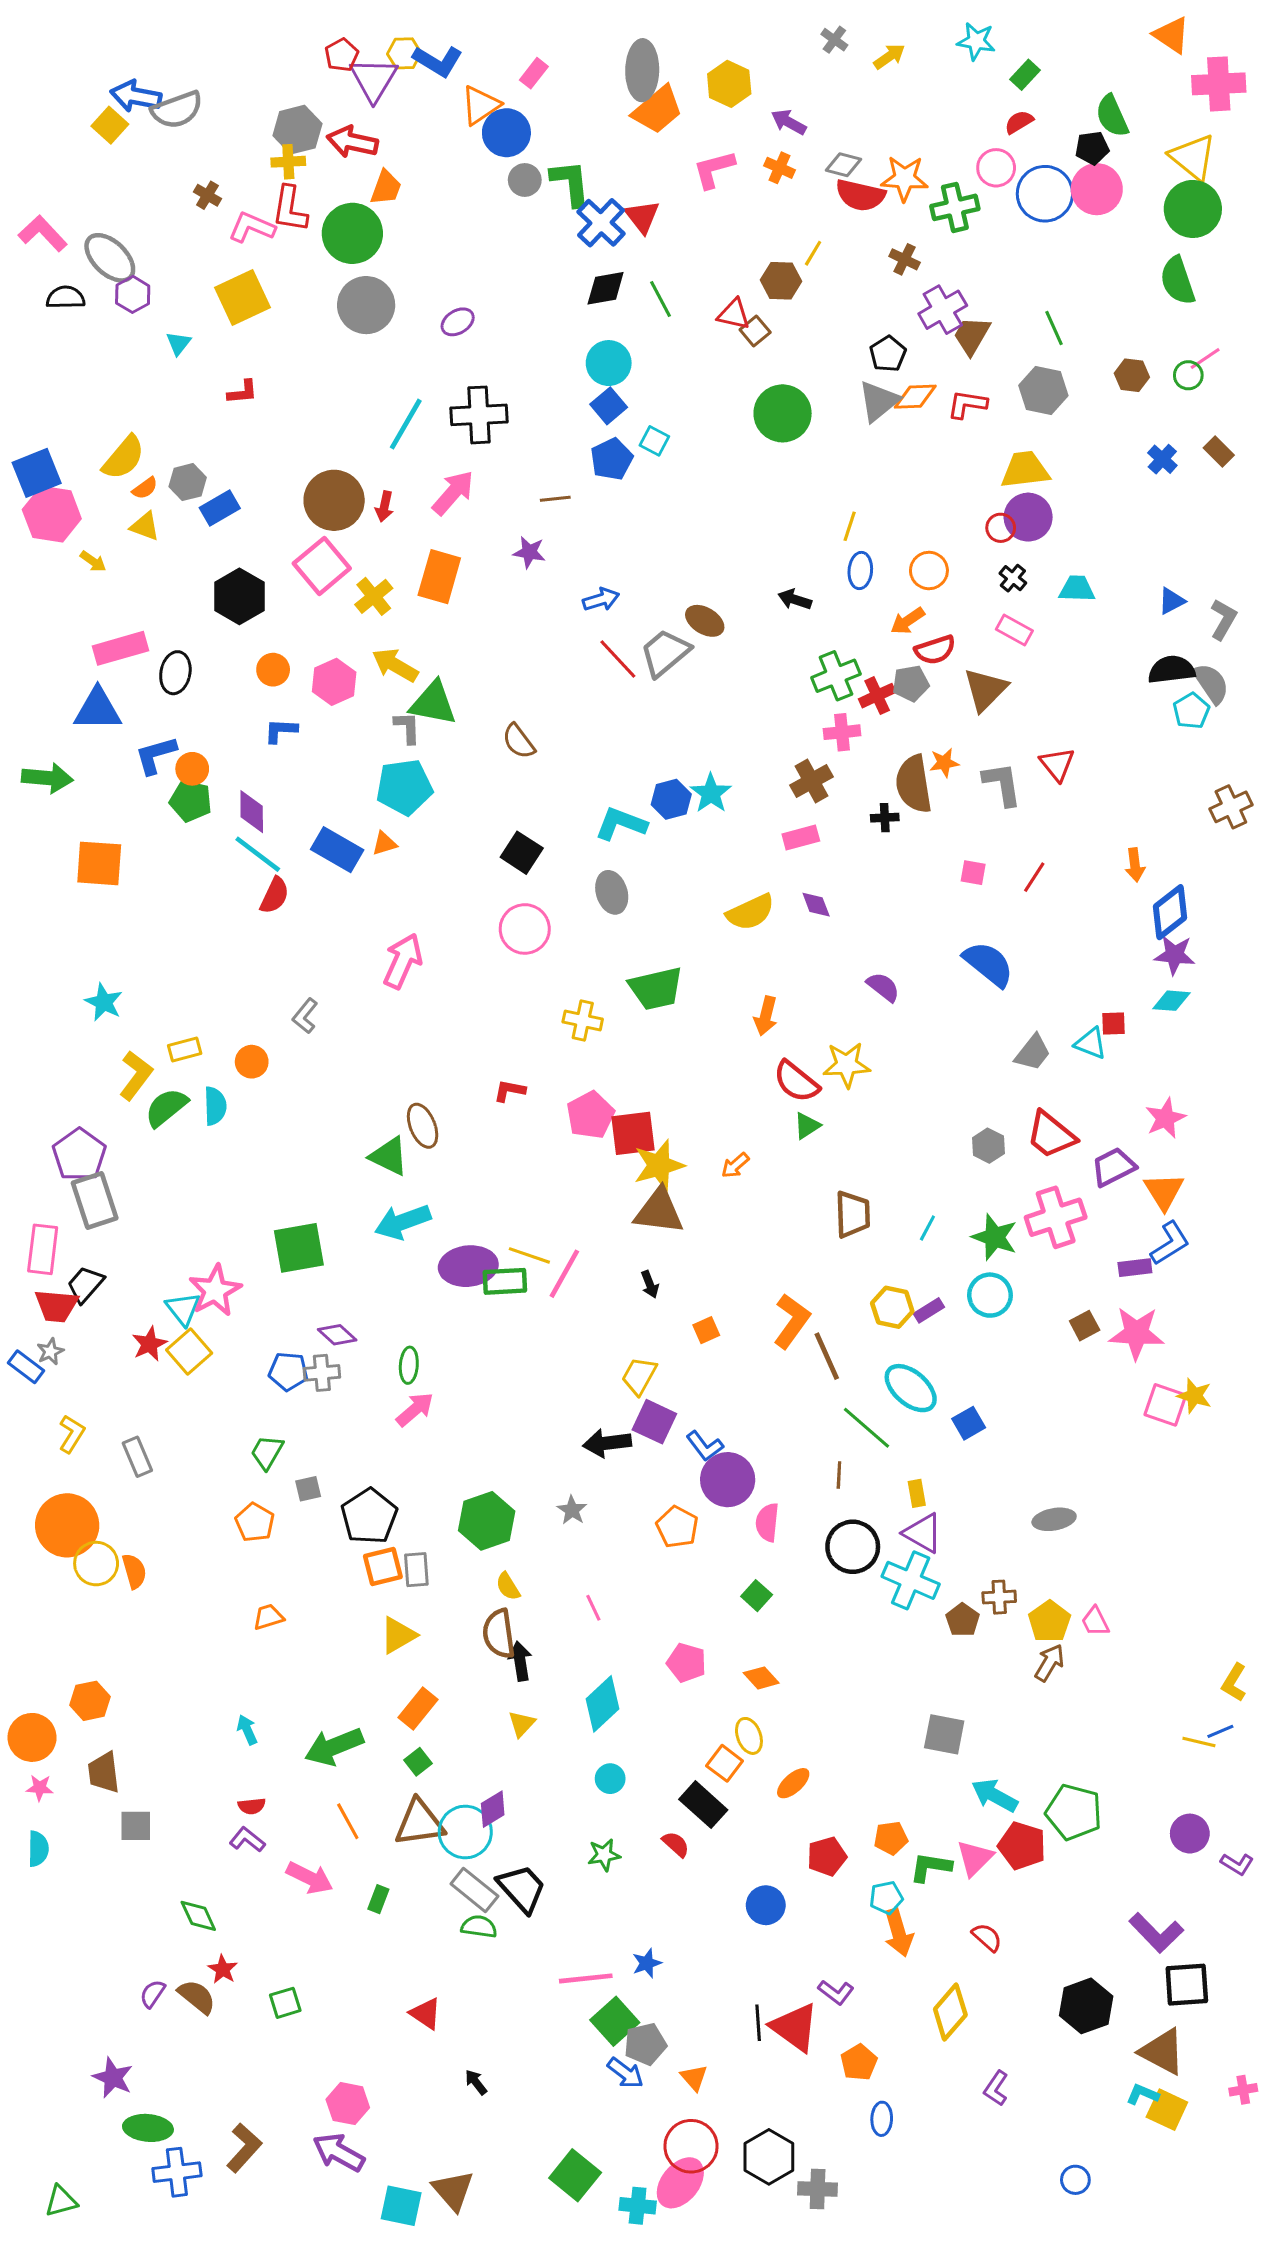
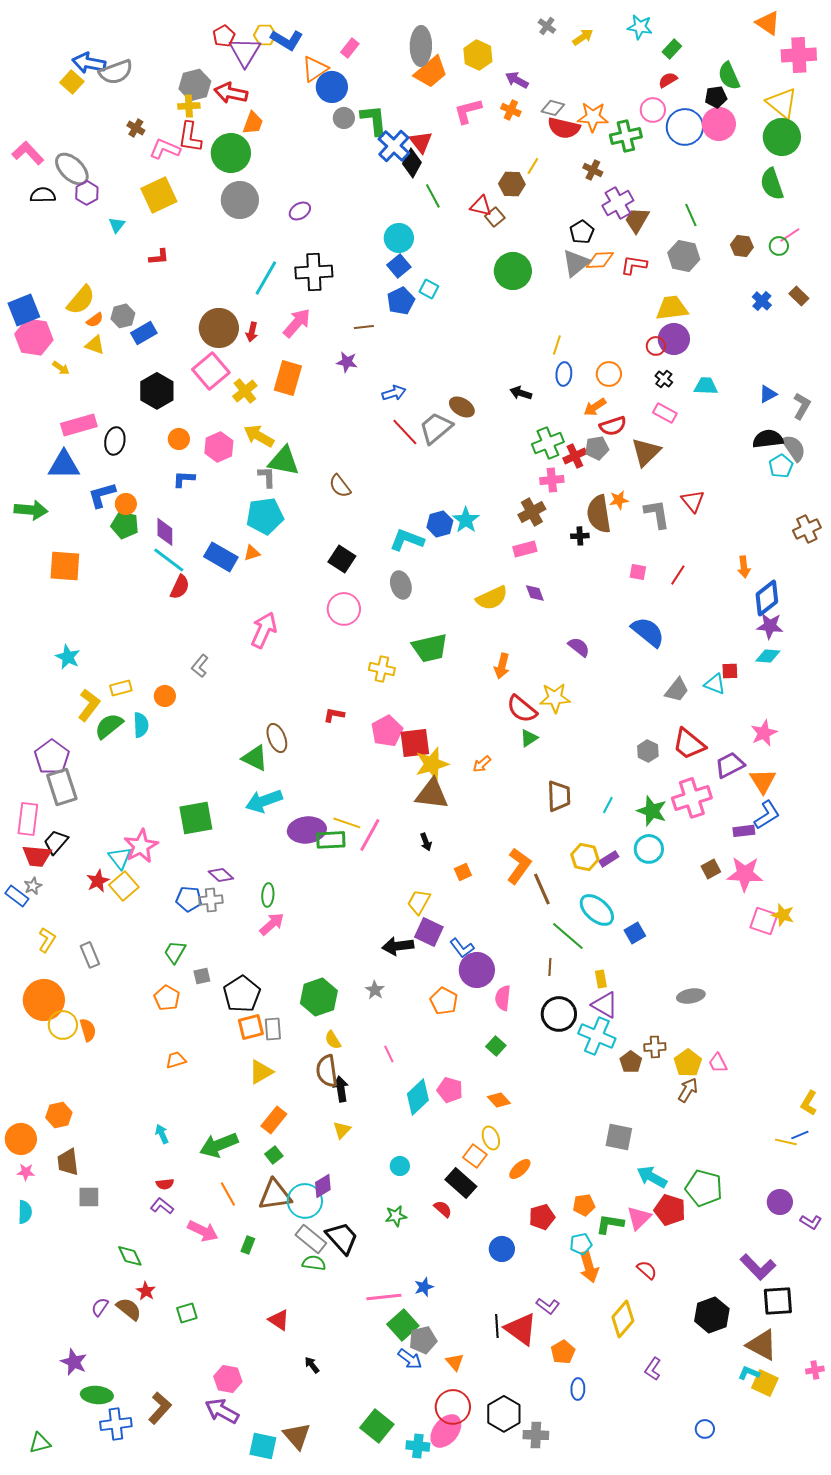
black diamond: (606, 288) -> (412, 163), moved, turned -52
cyan diamond: (603, 1704) -> (418, 1097), moved

